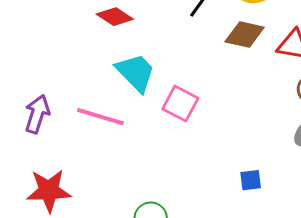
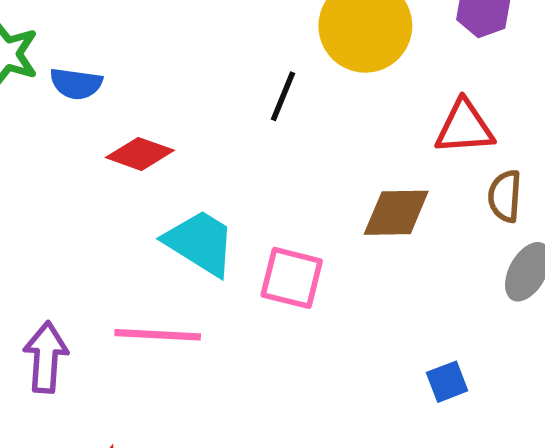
brown diamond: (245, 34) -> (396, 213), moved

